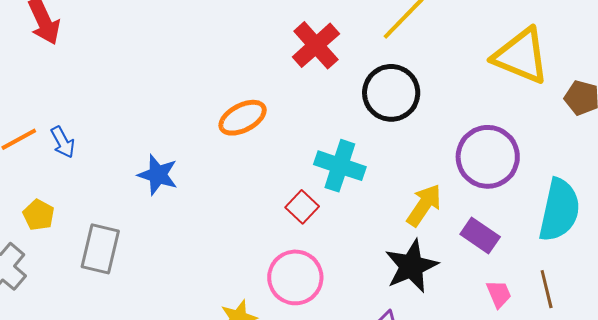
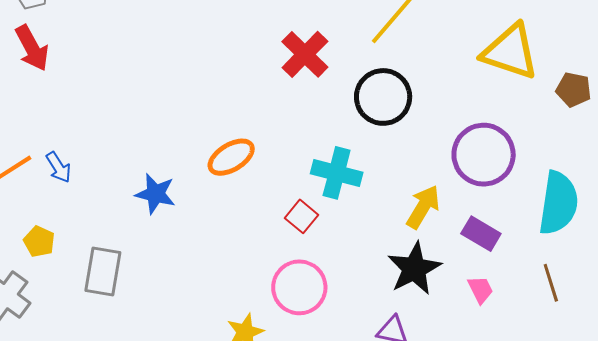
orange ellipse: (243, 118) -> (231, 157), moved
pink trapezoid: (499, 294) -> (480, 290), moved

